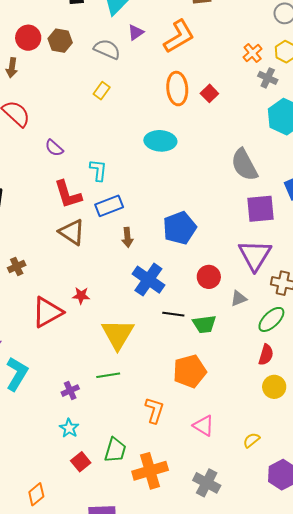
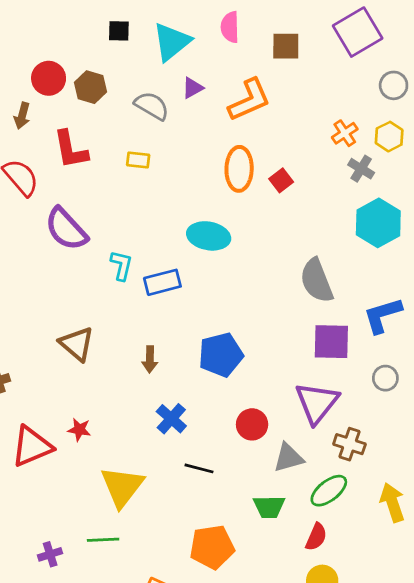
yellow rectangle: (102, 91) -> (138, 160), turned 54
purple semicircle: (54, 148) -> (66, 229), size x1.8
red L-shape: (68, 194) -> (71, 150), moved
blue rectangle: (109, 206) -> (162, 282), moved
blue cross: (148, 280) -> (171, 419), size x0.7
gray triangle: (239, 298) -> (288, 458), size x1.4
green trapezoid: (204, 324) -> (269, 507), moved

